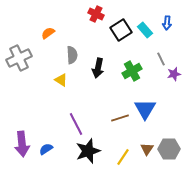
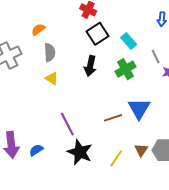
black square: (121, 30) -> (97, 34), moved
cyan rectangle: (145, 30) -> (129, 41), moved
gray semicircle: (72, 55) -> (50, 52), moved
black star: (88, 151) -> (80, 152), turned -30

